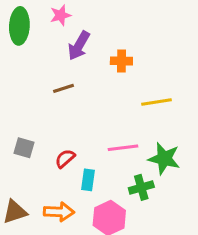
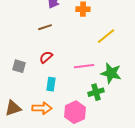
yellow line: (157, 102) -> (106, 36), turned -30
red semicircle: (65, 158) -> (46, 57), moved
cyan rectangle: (88, 180) -> (51, 84), moved

